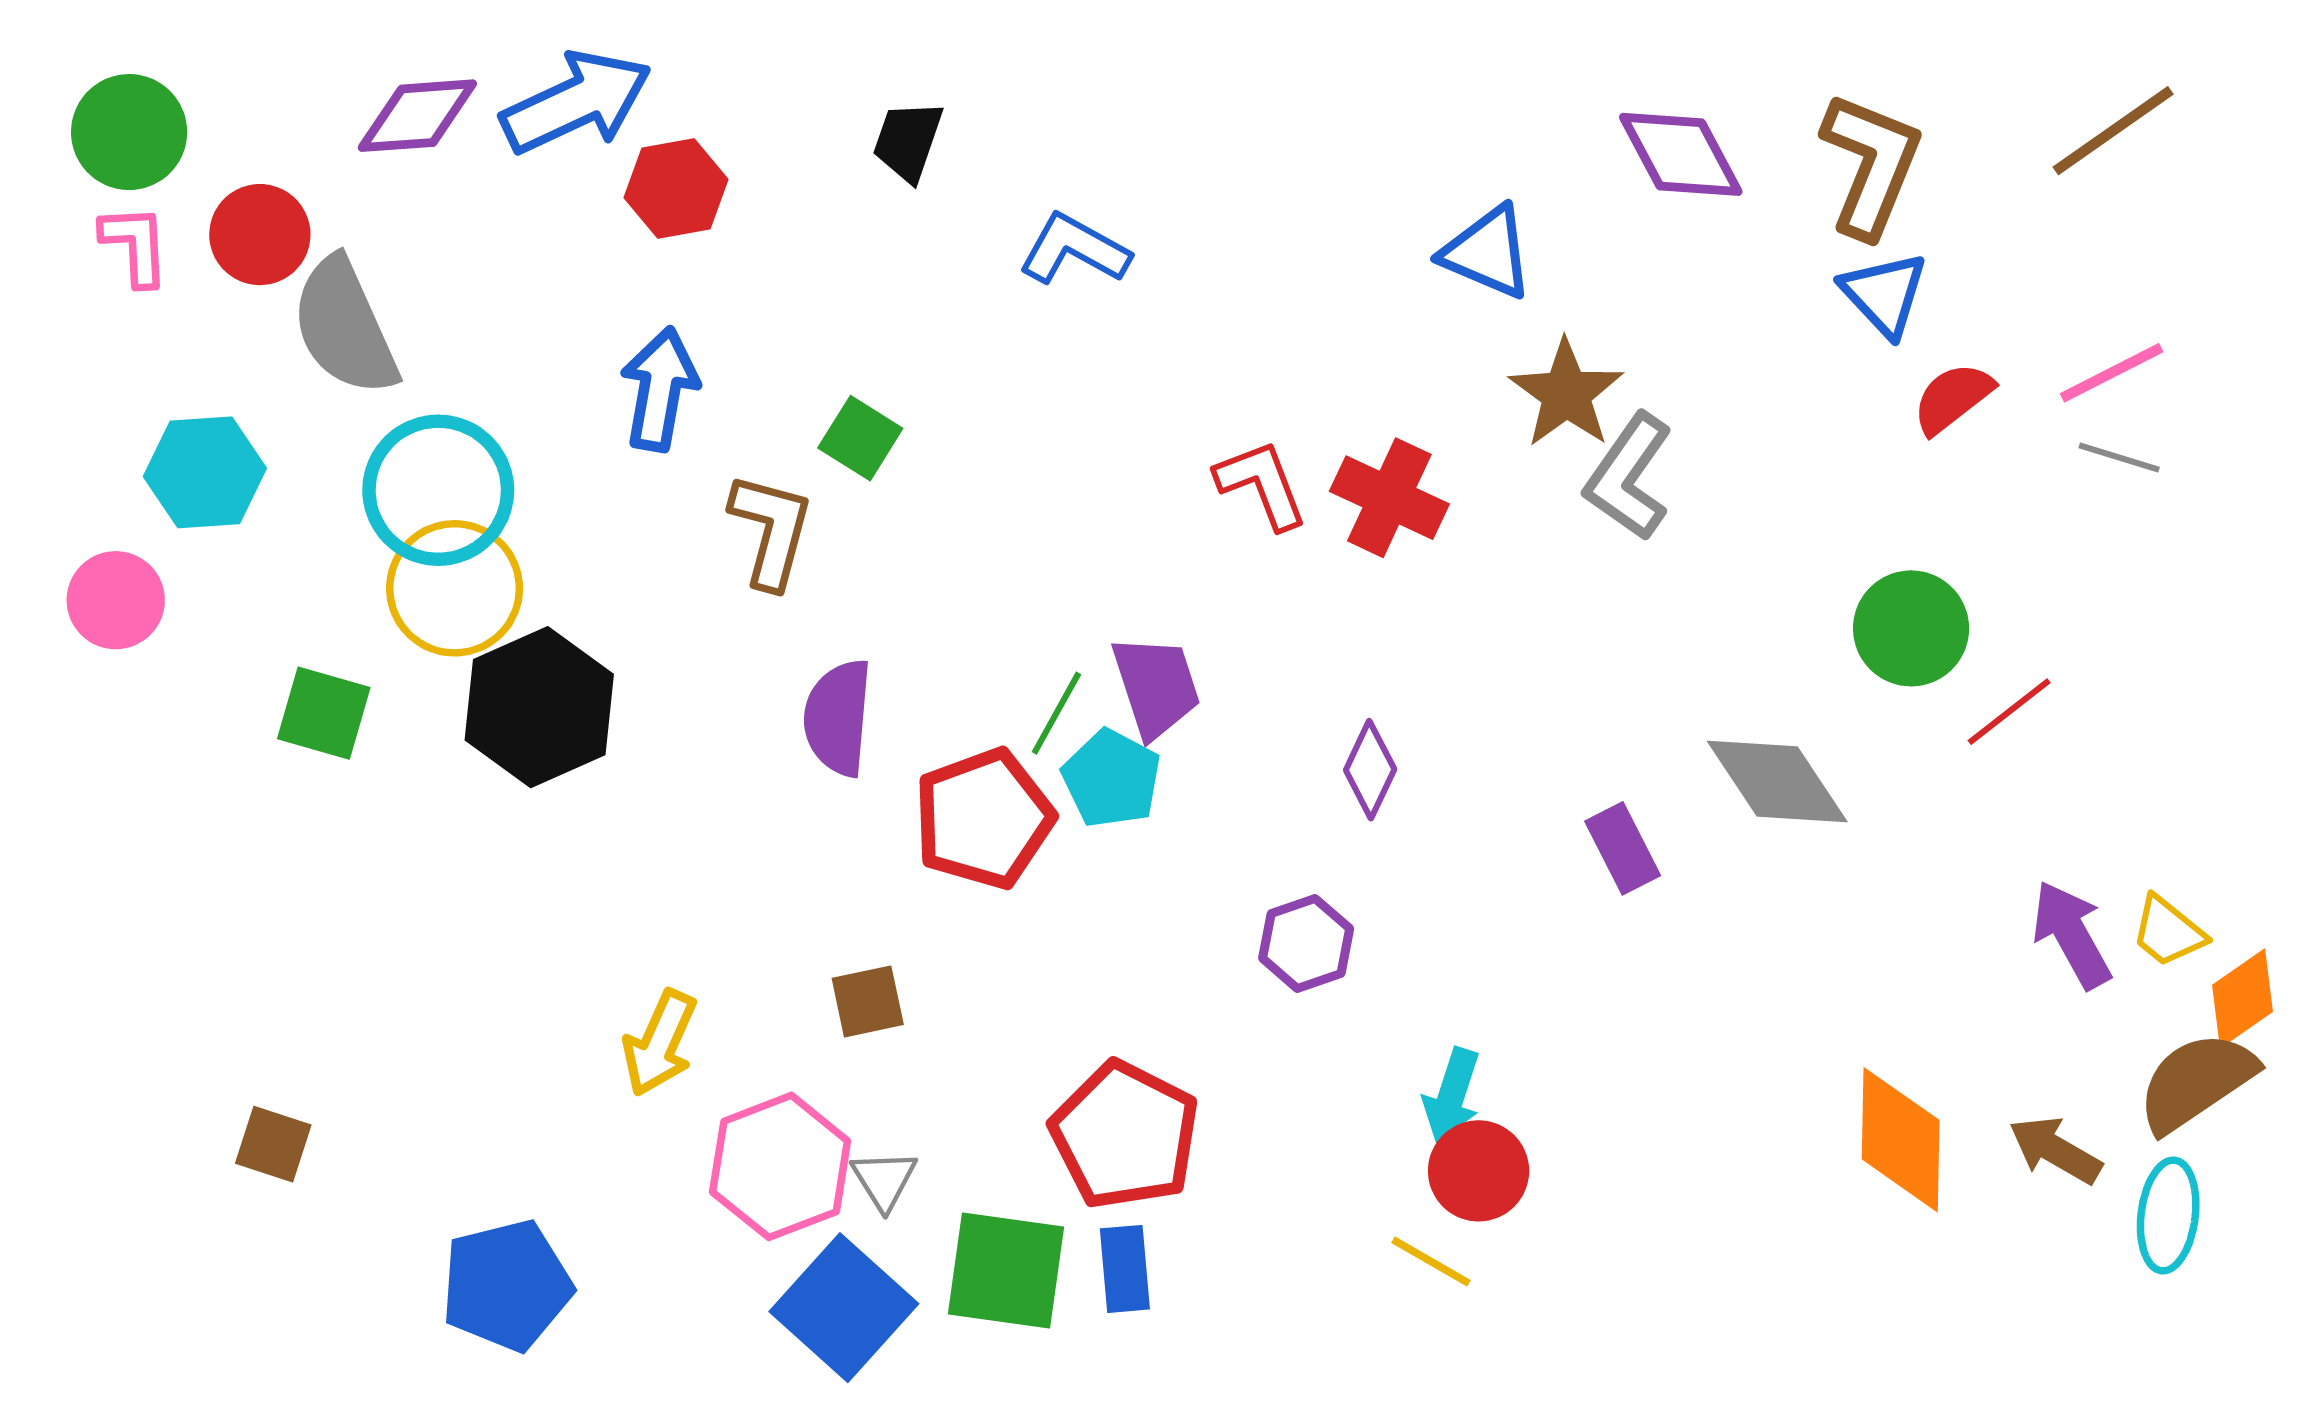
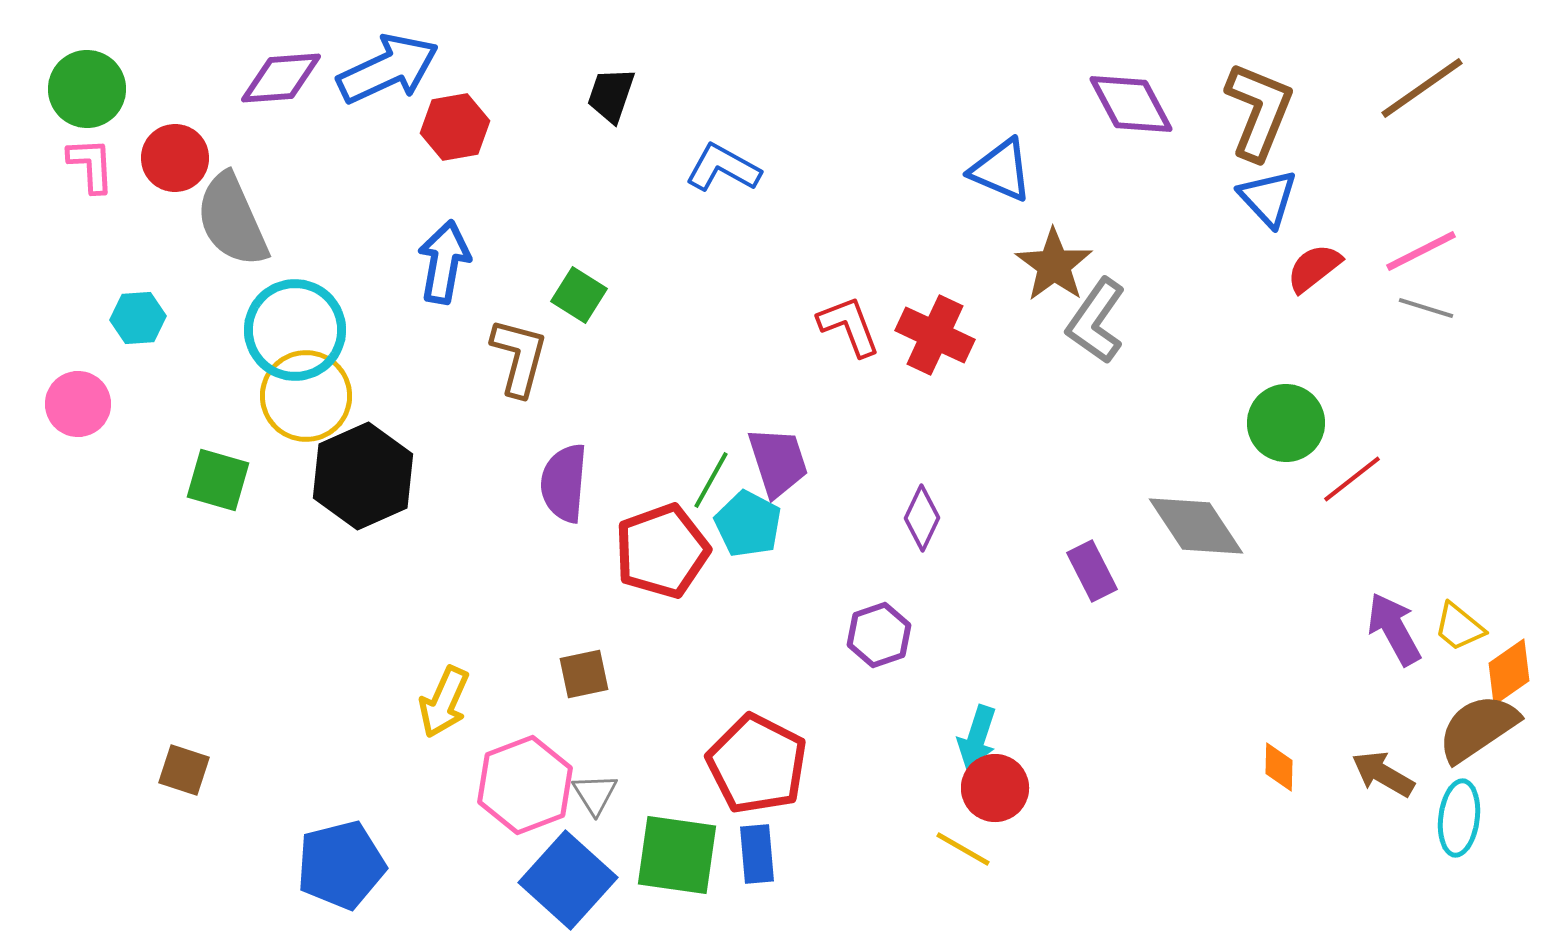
cyan hexagon: (205, 472) -> (138, 318), size x0.7
orange diamond: (1901, 1140) -> (1279, 767), size x0.5

